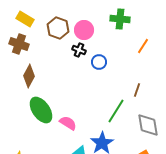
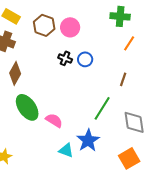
green cross: (120, 19) -> (120, 16), moved
black cross: (79, 50) -> (65, 58), moved
brown line: (137, 90) -> (123, 79), moved

